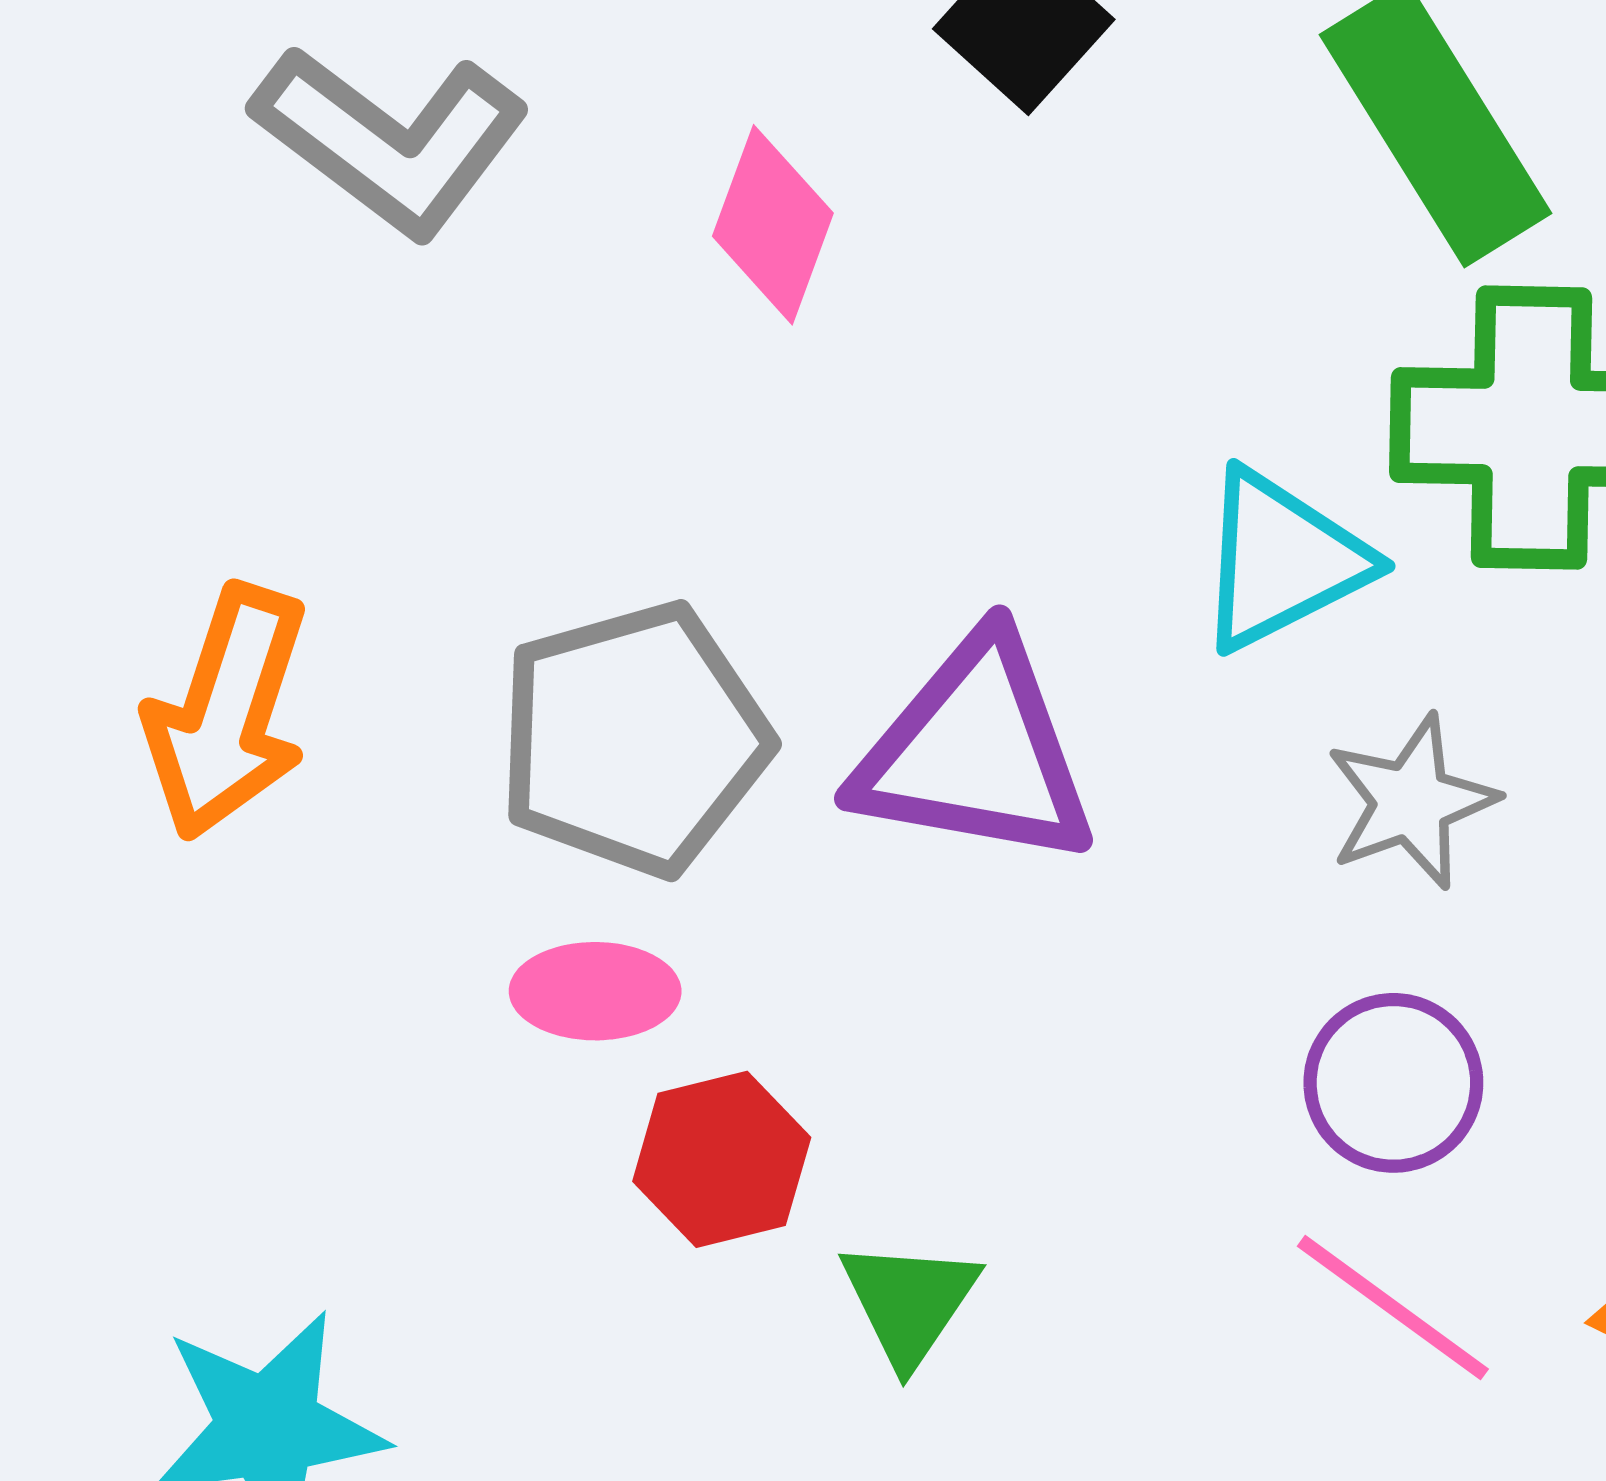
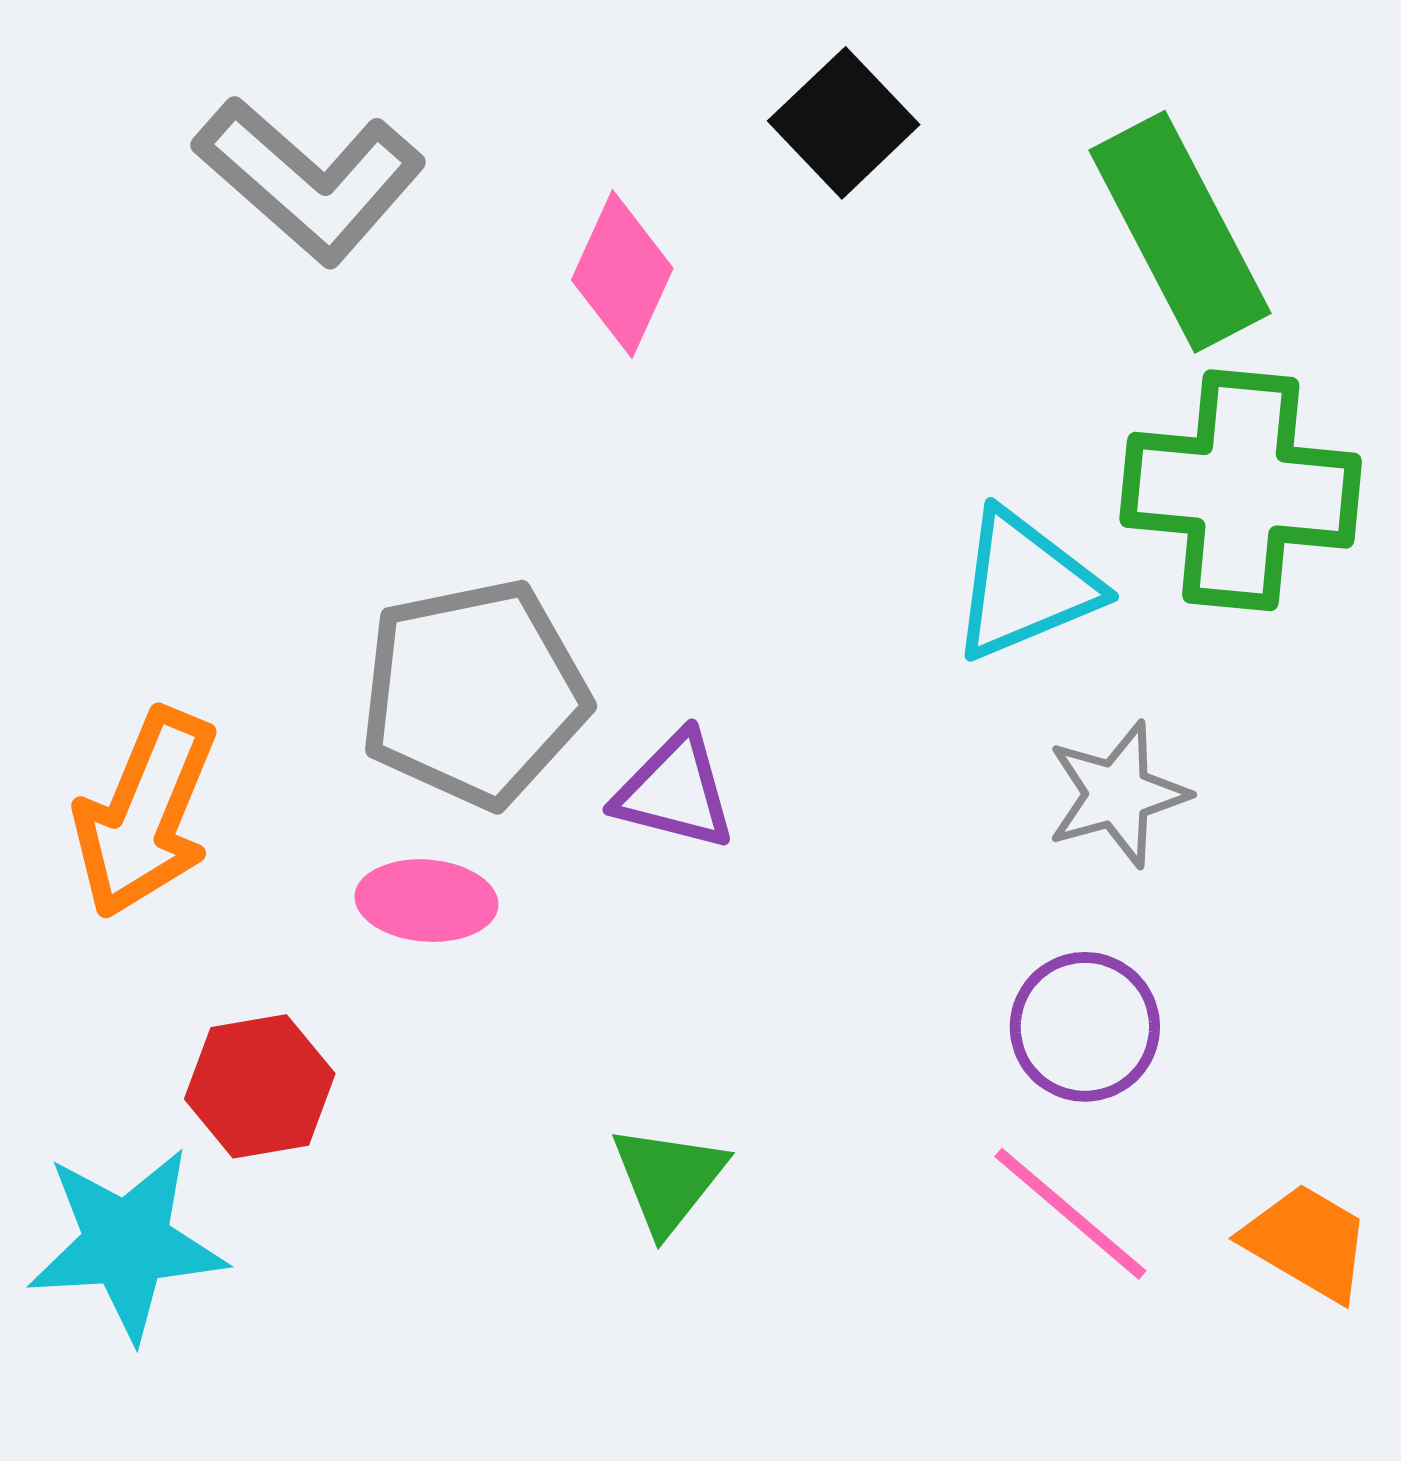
orange arrow: (227, 712) -> (145, 813), moved
purple triangle: (975, 752) -> (675, 791), moved, size x0.6
red hexagon: (722, 1159) -> (260, 1086), moved

